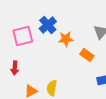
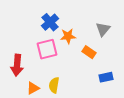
pink square: (23, 36) -> (47, 49), moved
red arrow: (15, 68) -> (17, 65), size x1.5

